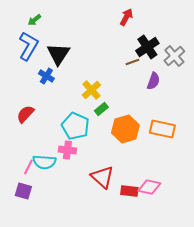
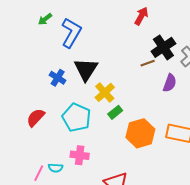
blue L-shape: (28, 46) -> (71, 33), moved
black triangle: (58, 54) -> (86, 69), moved
cyan pentagon: (75, 126) -> (76, 118), moved
cyan semicircle: (44, 162) -> (56, 168), size x0.6

